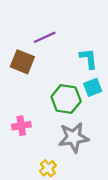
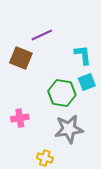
yellow cross: (48, 168) -> (45, 158), turned -35

